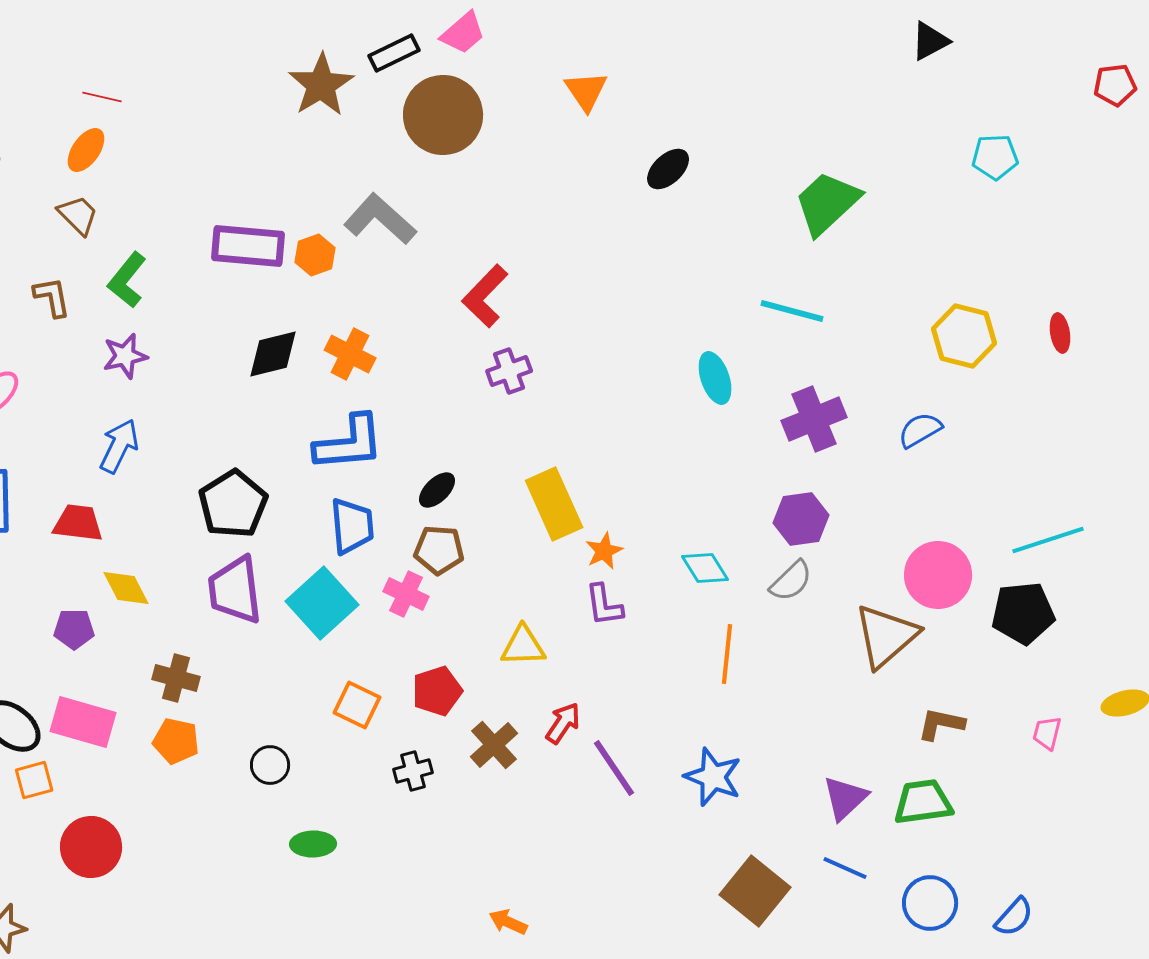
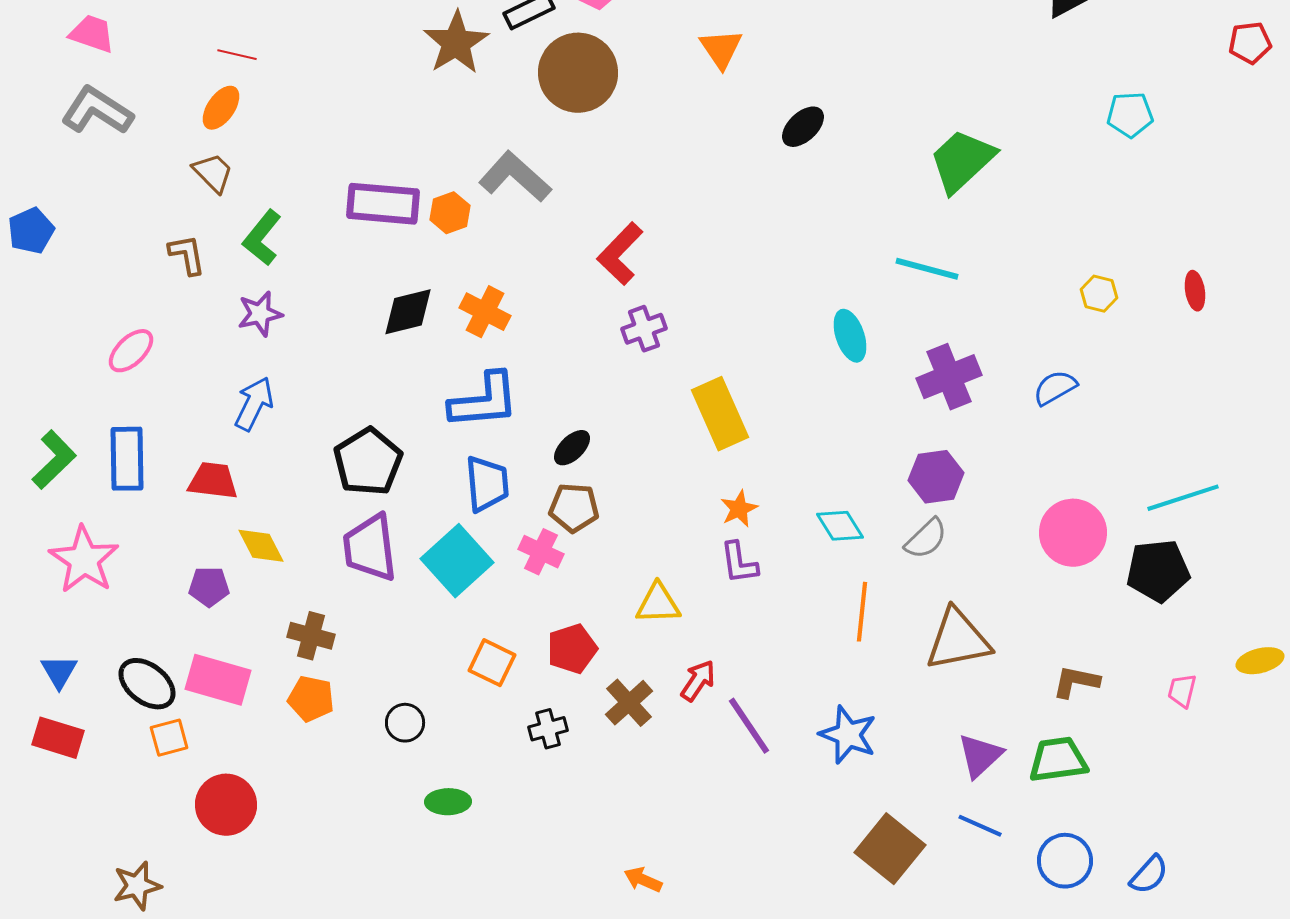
yellow hexagon: (964, 336) -> (1099, 294), size x0.6
yellow rectangle: (554, 504) -> (720, 414), moved
brown triangle: (886, 636) -> (958, 640), moved, turned 30

